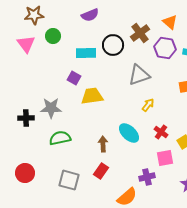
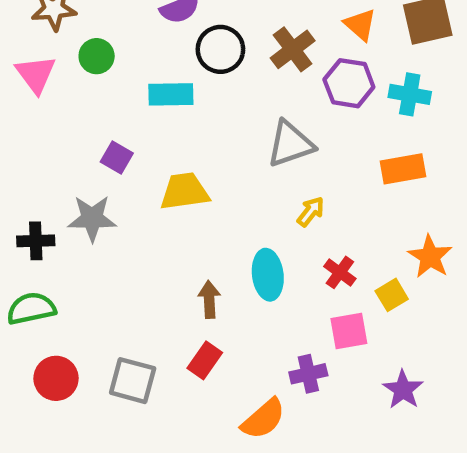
black circle: (113, 45) -> (220, 49), moved
purple square: (74, 78) -> (117, 158), moved
cyan ellipse: (129, 133) -> (268, 275), turned 40
green semicircle: (60, 138) -> (31, 308), moved
red circle: (25, 173) -> (56, 378), moved

